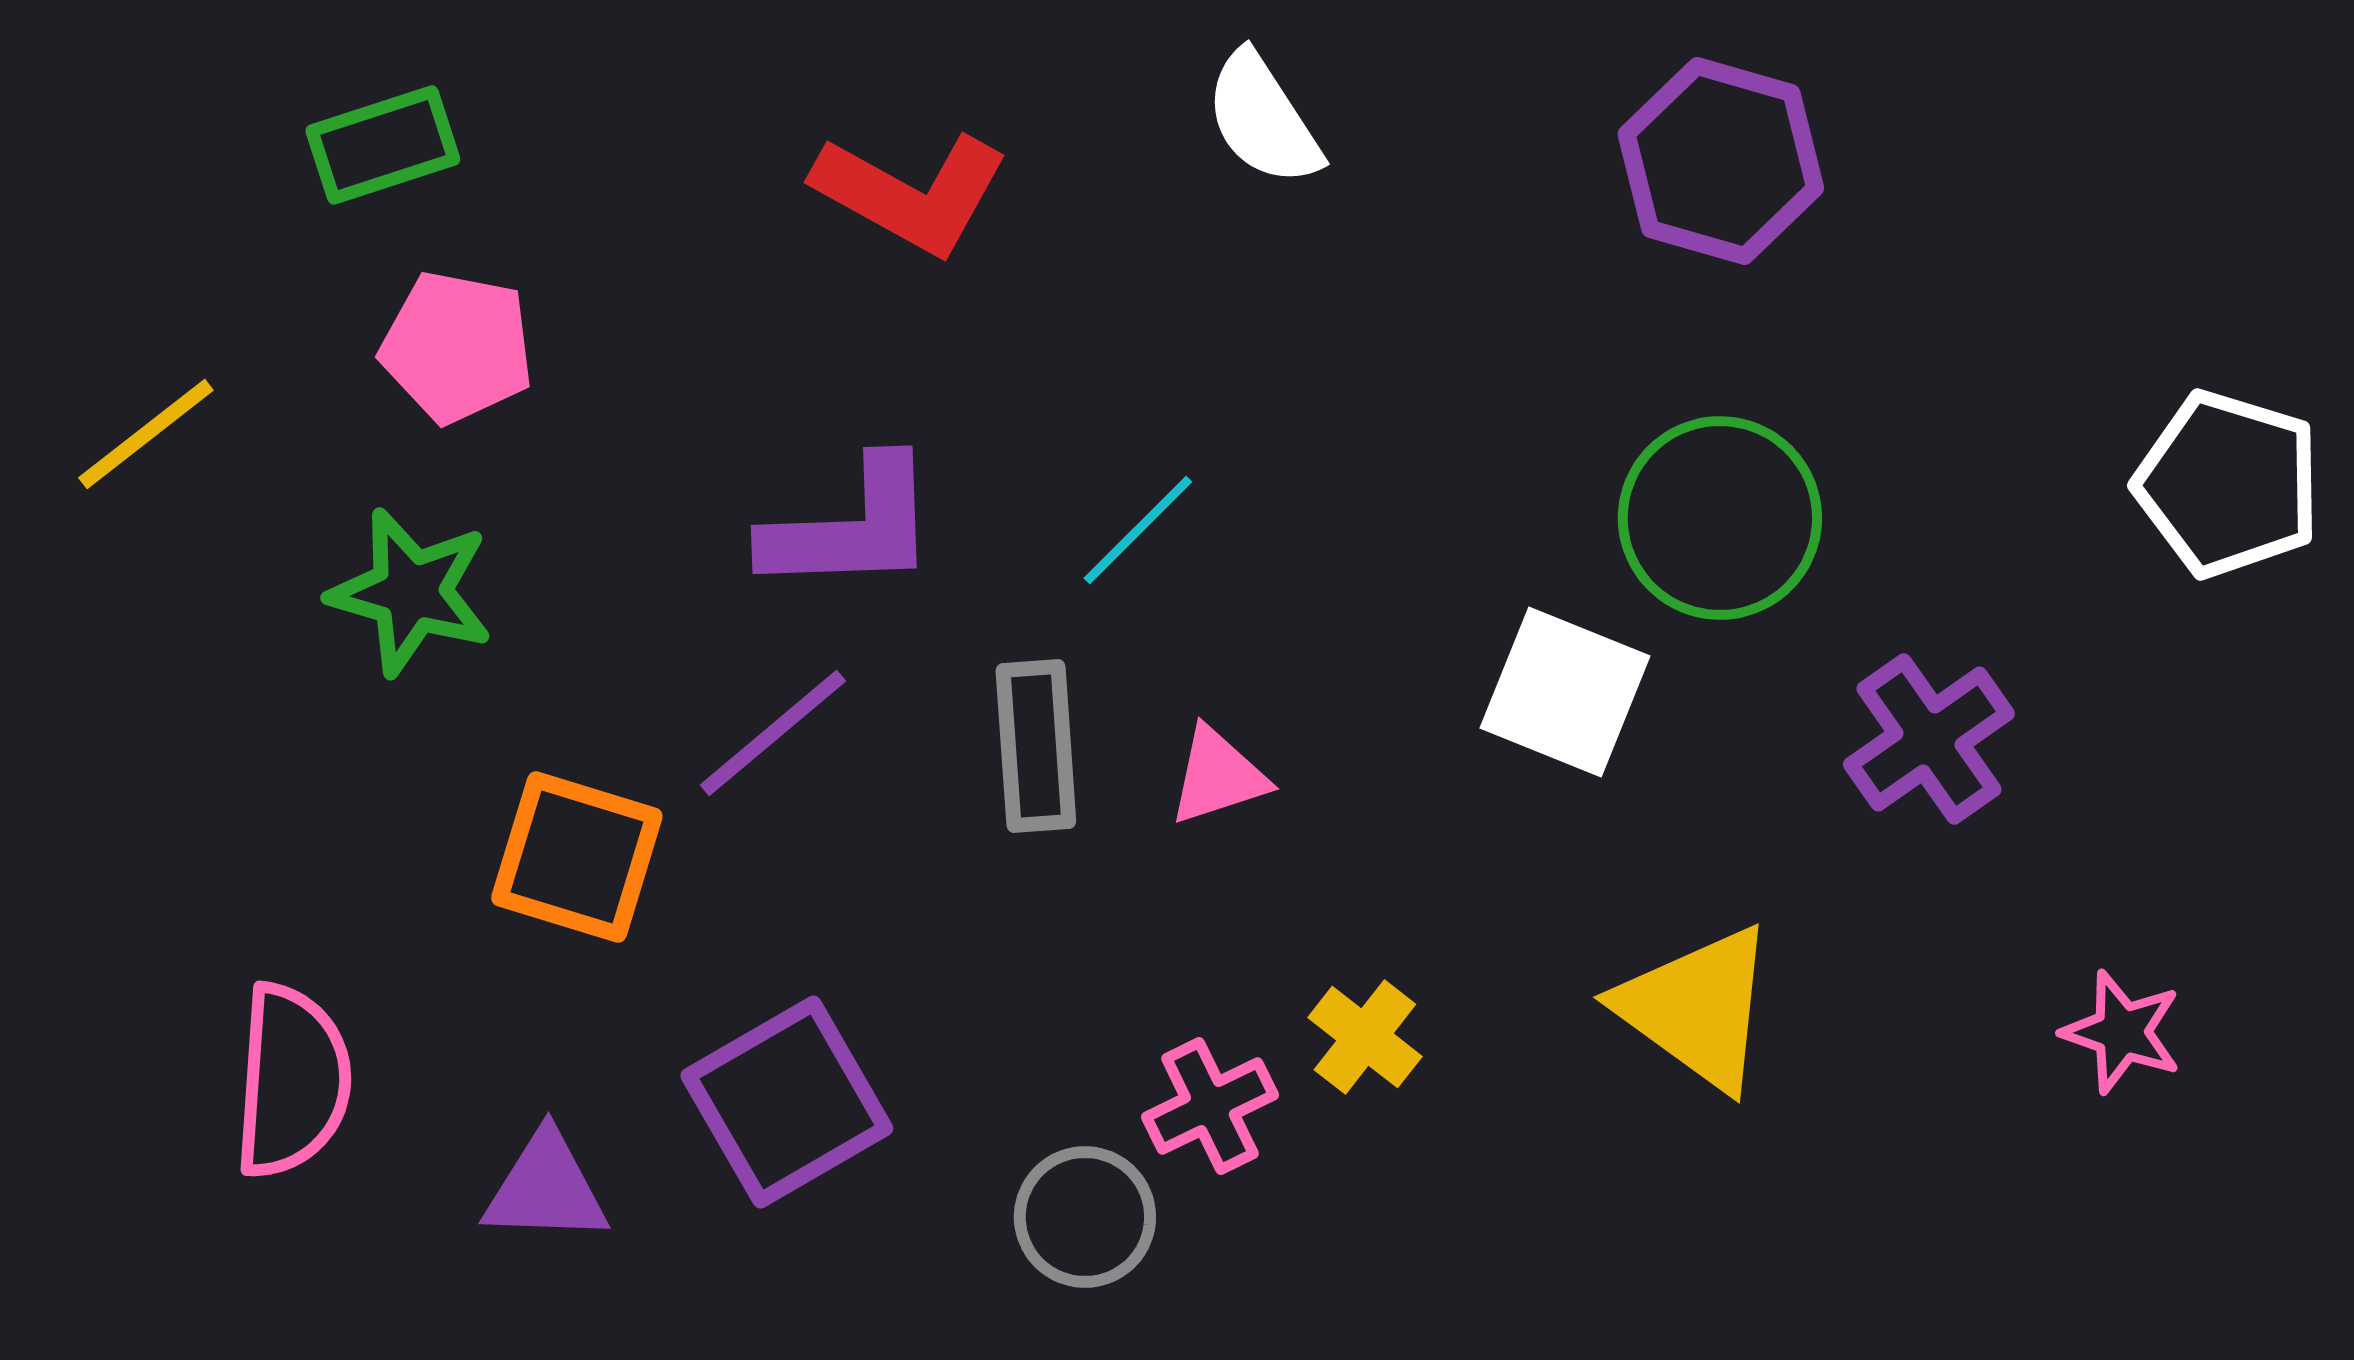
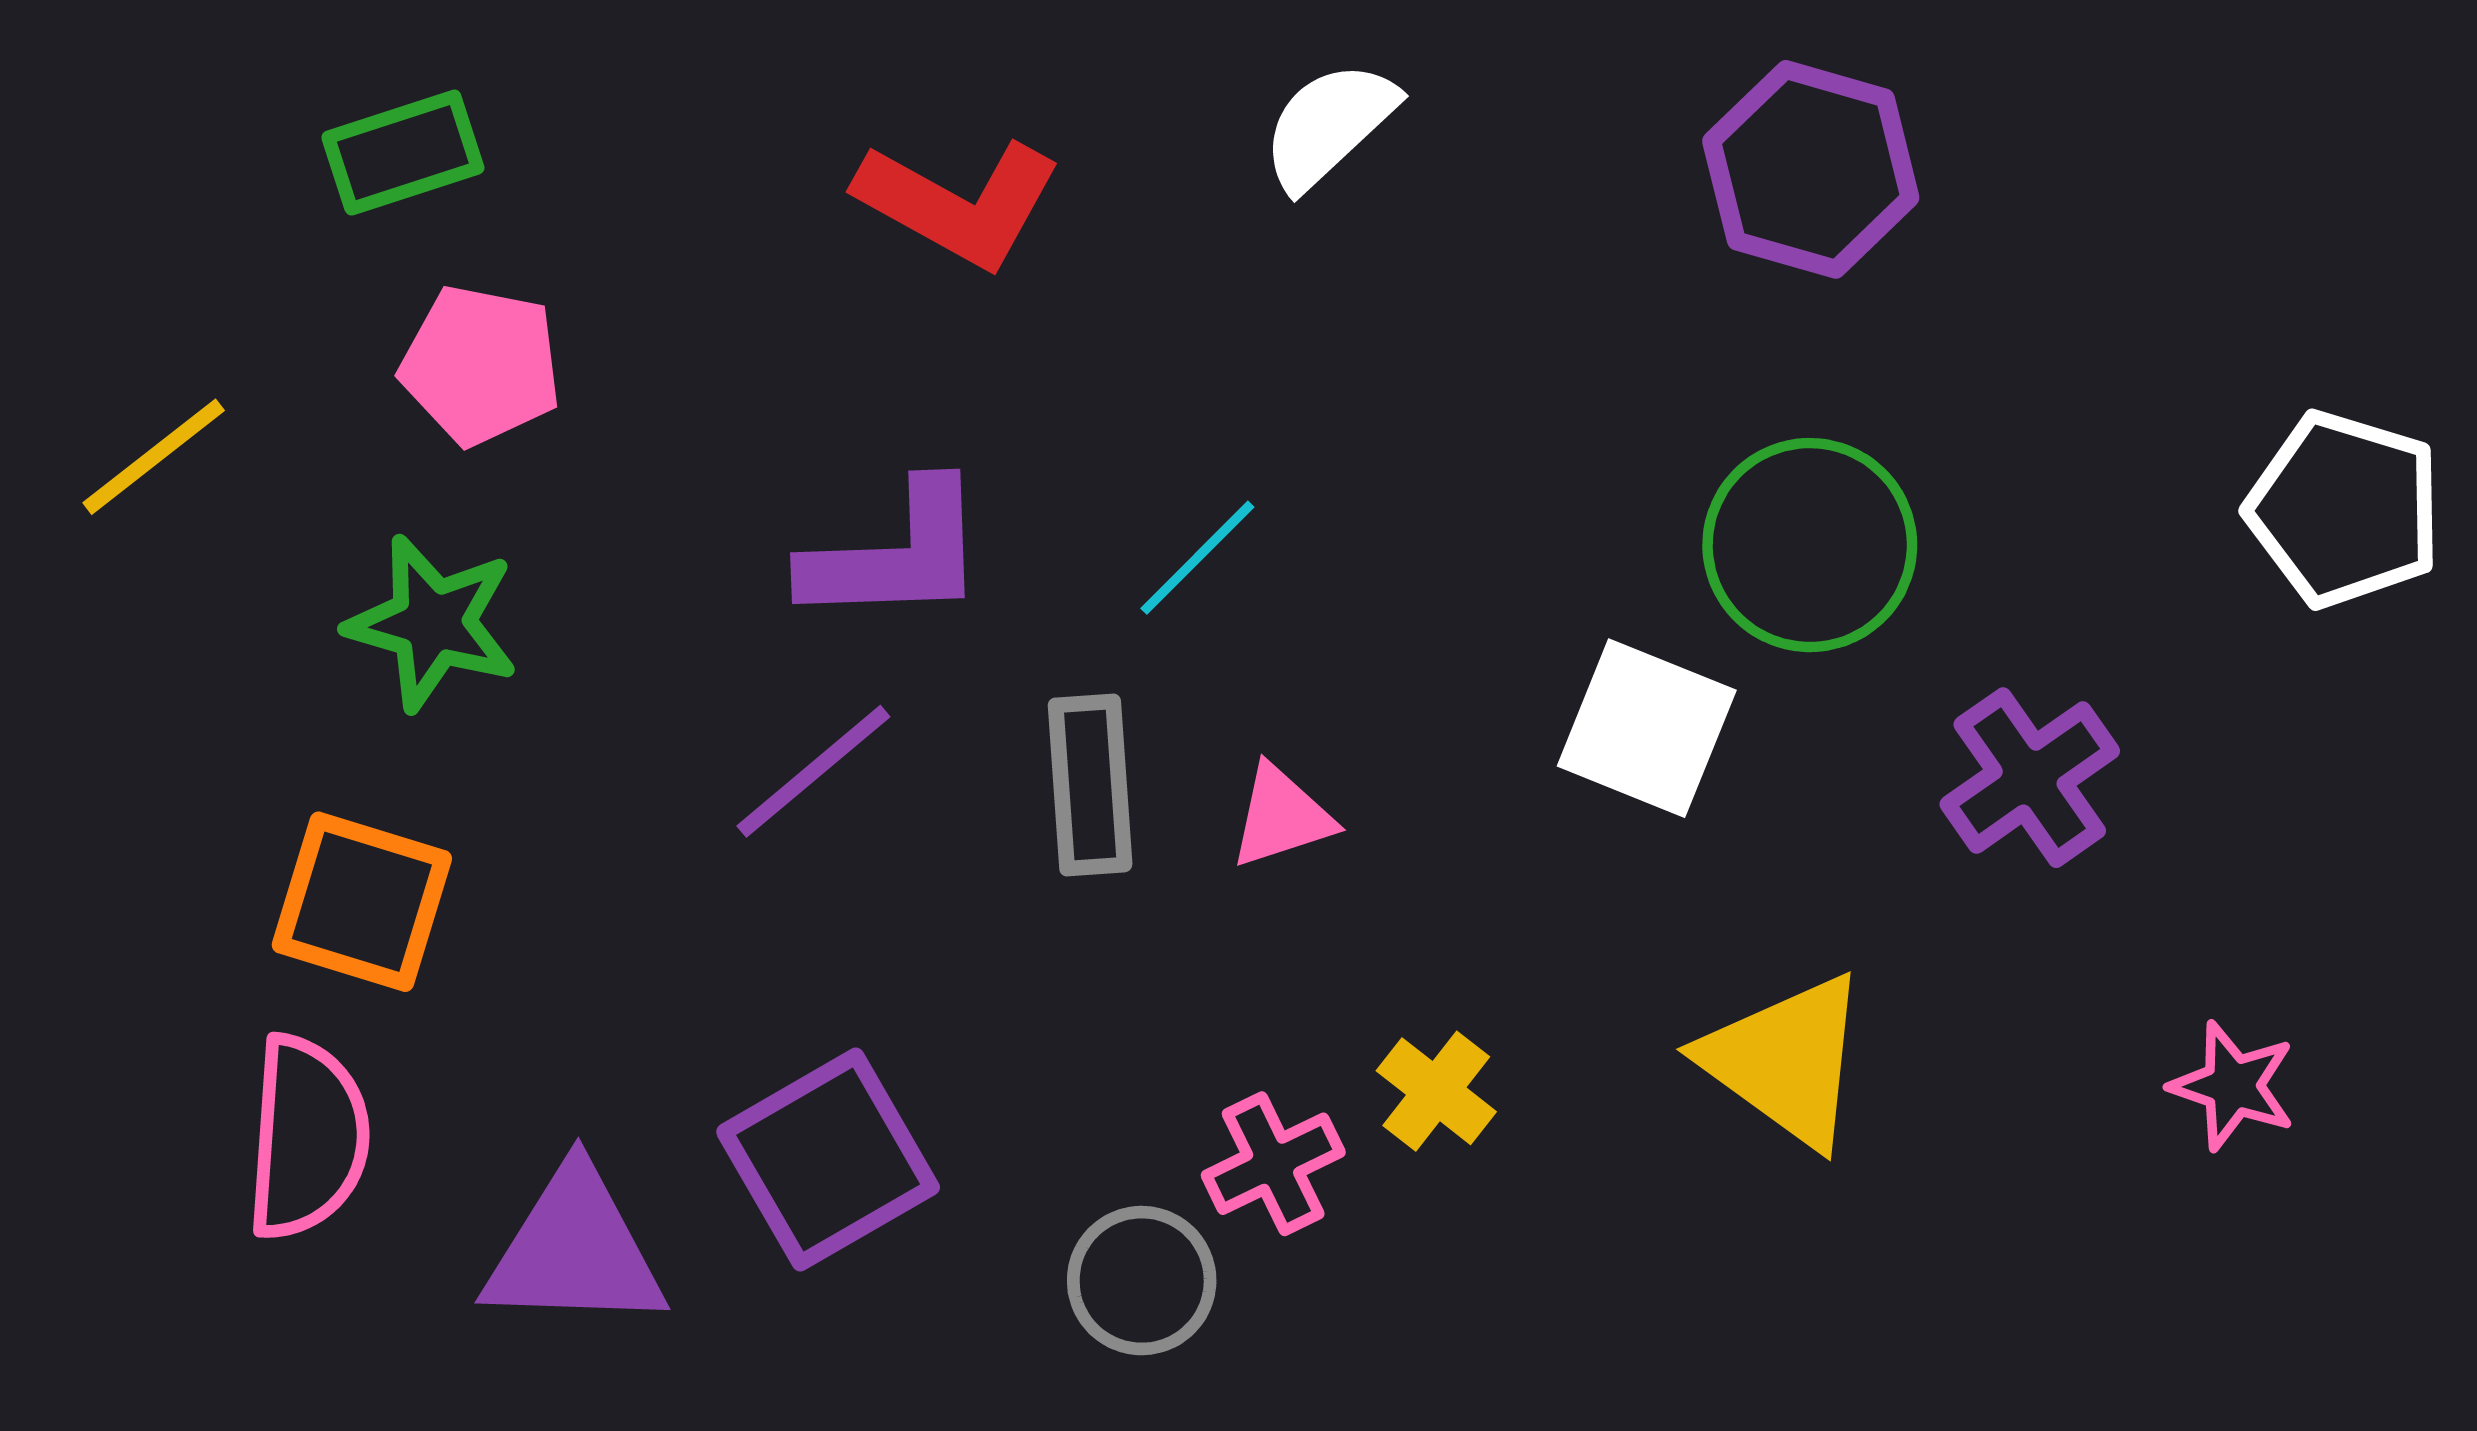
white semicircle: (1263, 119) -> (1329, 125), turned 80
orange square: (577, 857) -> (362, 902), moved
purple triangle: (546, 1188) -> (574, 1250), size x1.4

